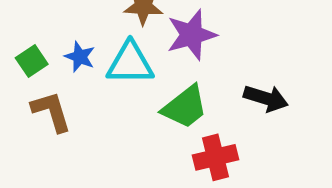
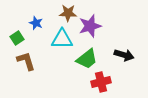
blue star: (80, 57) -> (36, 23), moved

